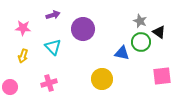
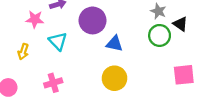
pink star: (23, 28) -> (35, 19), moved
blue triangle: (122, 53) -> (114, 44), moved

